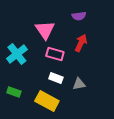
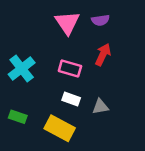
pink triangle: (45, 30) -> (67, 23), moved

